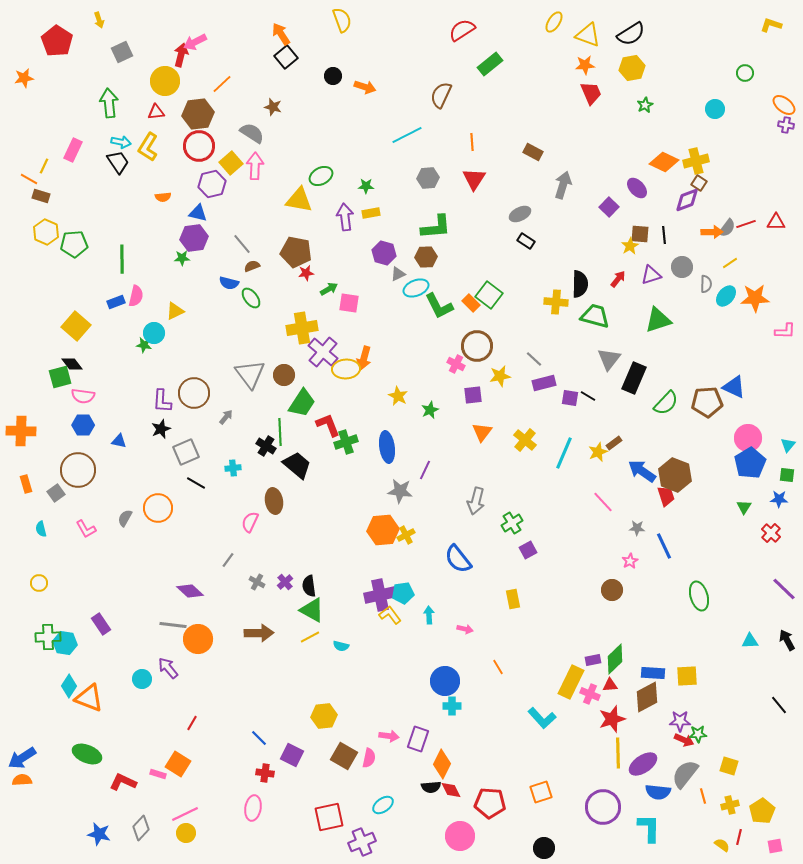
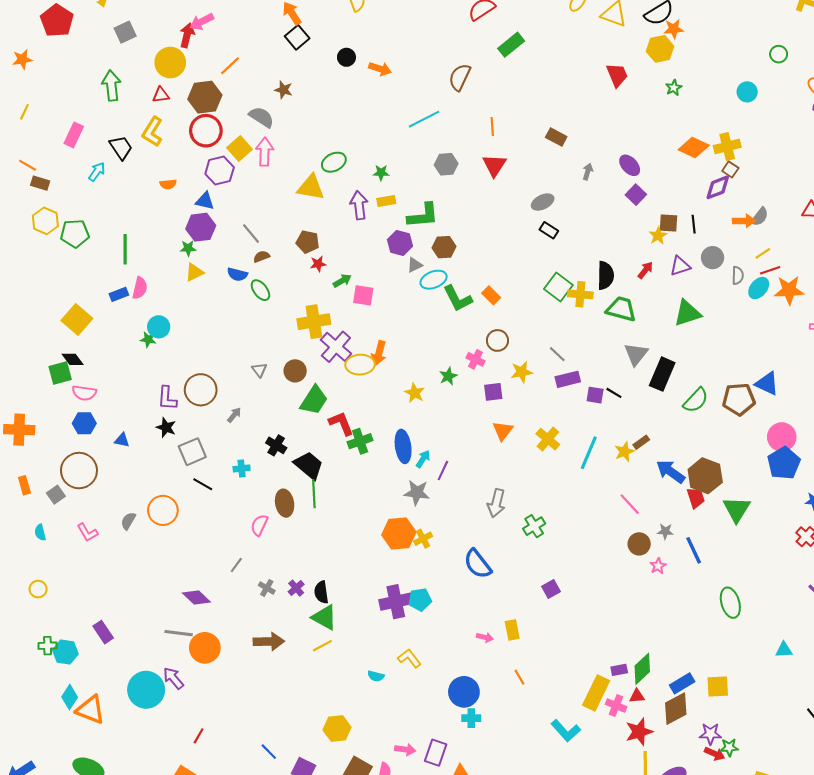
orange star: (585, 65) -> (674, 29), moved
cyan arrow: (121, 142) -> (97, 172), moved, turned -66
yellow line: (44, 166) -> (24, 112), moved
gray arrow: (563, 185) -> (588, 172), size x0.6
purple ellipse: (637, 188) -> (630, 165), moved
red line: (746, 224) -> (770, 270), moved
green L-shape: (436, 227) -> (423, 216), moved
brown pentagon: (296, 252) -> (308, 242), size x0.7
green square: (489, 295) -> (558, 287), moved
yellow triangle: (175, 311) -> (194, 272), moved
brown circle: (477, 346) -> (497, 340), size x0.7
gray triangle: (250, 374) -> (259, 370), size x0.5
green star: (430, 410) -> (448, 376), moved
black star: (161, 429) -> (166, 428), turned -30
green line: (280, 432) -> (314, 494), moved
green triangle: (744, 507) -> (737, 509), moved, size x1.8
purple square: (528, 550) -> (551, 589), moved
brown circle: (612, 590) -> (639, 544), moved
yellow rectangle: (513, 599) -> (512, 630), moved
yellow L-shape: (390, 615) -> (409, 658), moved
cyan arrow: (429, 615) -> (423, 459), moved, turned 36
green cross: (48, 637) -> (48, 646), size x0.7
cyan semicircle: (341, 646) -> (376, 676), moved
blue rectangle: (653, 673) -> (682, 683), turned -35
cyan circle: (142, 679) -> (146, 690), size x1.8

